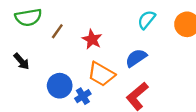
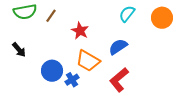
brown line: (57, 31) -> (51, 16), moved

